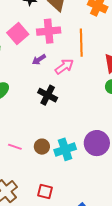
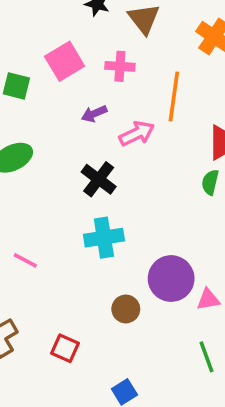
pink cross: (49, 31) -> (120, 66), size x0.7
brown circle: (42, 147) -> (126, 309), moved
cyan cross: (65, 149) -> (104, 238), moved

